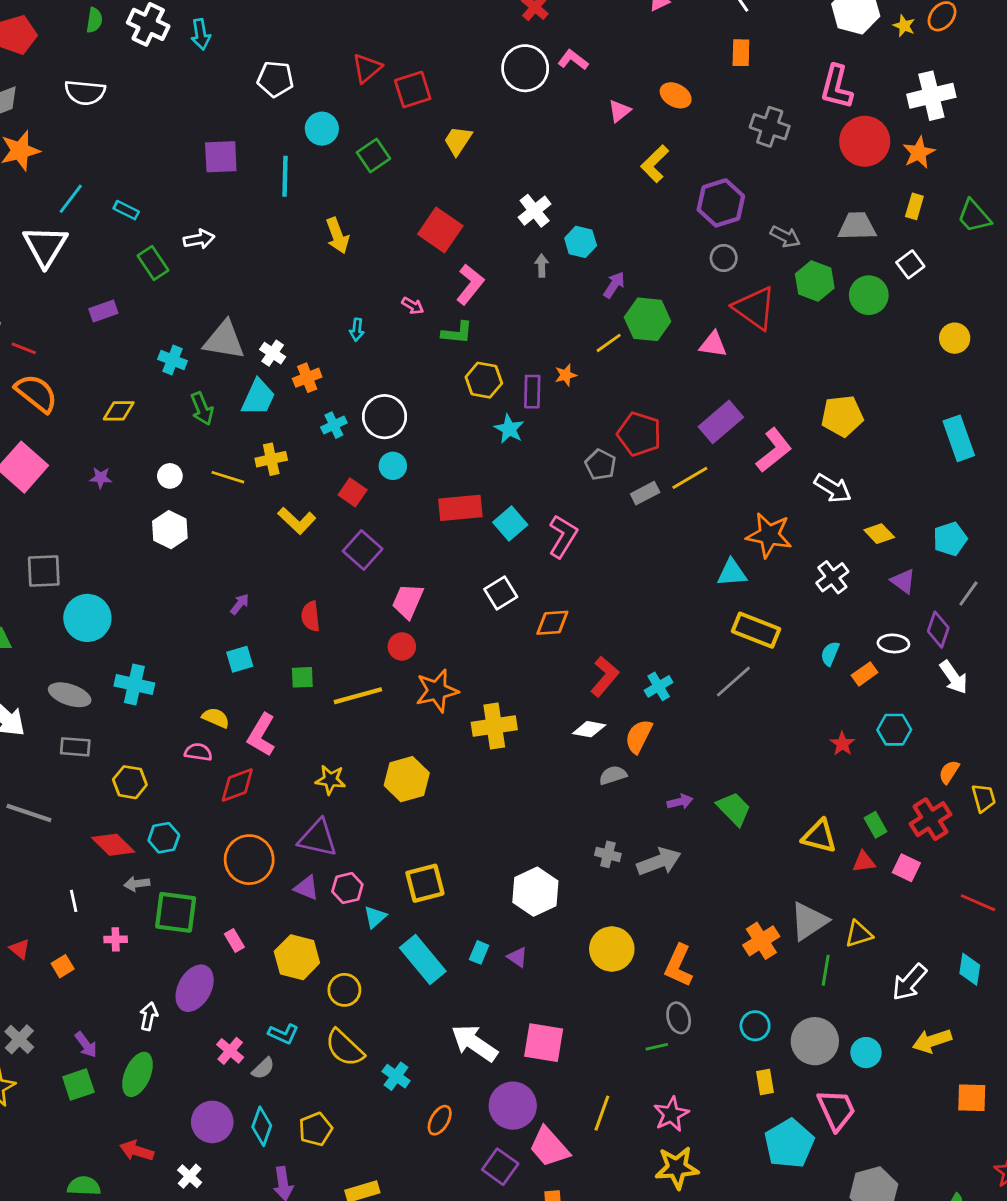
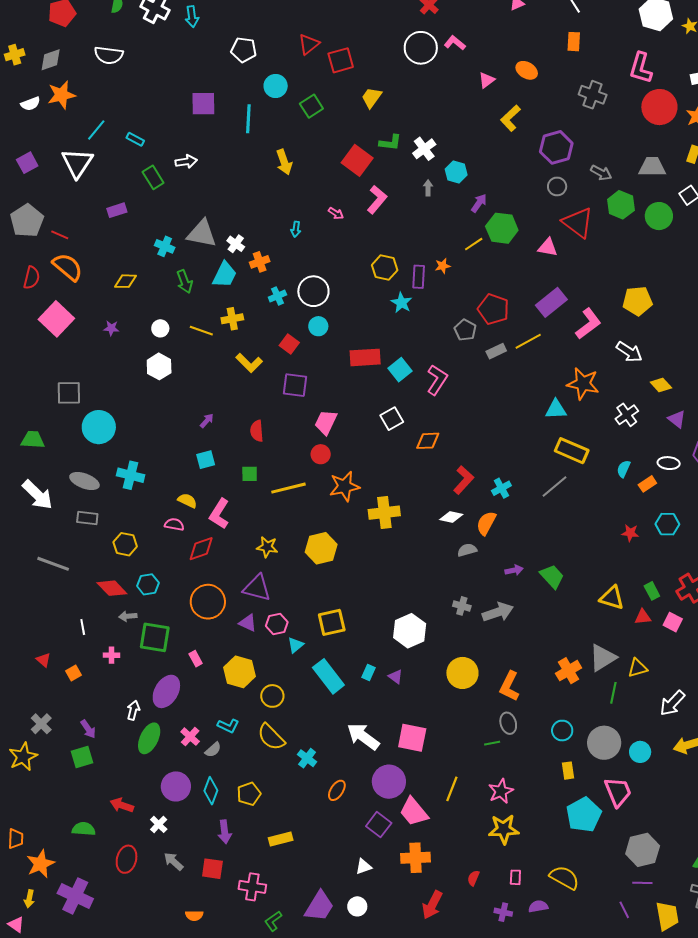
green L-shape: (457, 333) -> (390, 143), moved
purple square: (363, 550) -> (295, 385), turned -36
red star: (842, 744) -> (630, 533), turned -30
green ellipse: (138, 1074) -> (149, 738), moved

